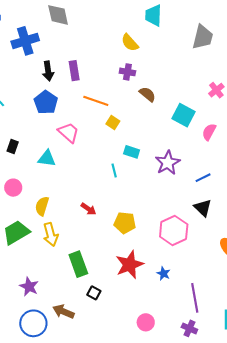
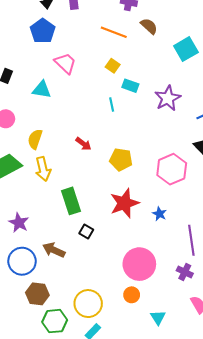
orange line: (96, 101) -> (114, 32), moved
cyan square: (183, 115) -> (186, 49), turned 30
yellow square: (113, 122) -> (113, 66), moved
pink circle: (146, 322) -> (139, 264), size x1.8

